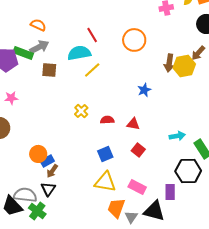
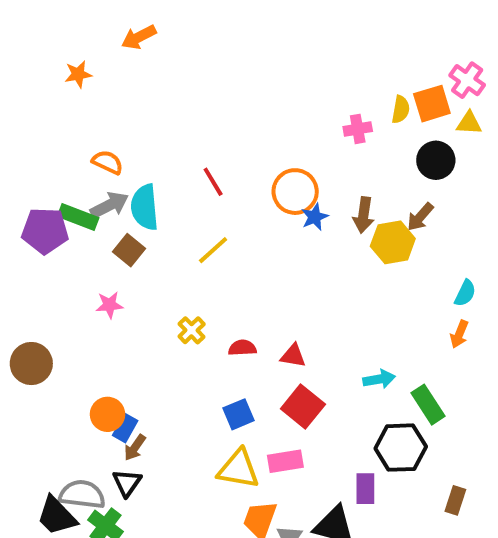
cyan semicircle: (79, 53) -> (145, 207), moved, turned -85
brown arrow: (169, 63) -> (364, 215), moved
brown square: (49, 70) -> (129, 250), turned 35
blue star: (144, 90) -> (315, 217), moved
pink star: (11, 98) -> (109, 305), moved
red square: (138, 150) -> (303, 407), size x1.5
blue rectangle: (47, 161) -> (125, 428), turned -32
pink rectangle: (137, 187) -> (285, 461), moved, turned -36

